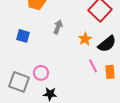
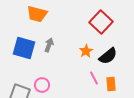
gray arrow: (58, 27) -> (49, 45), moved
blue square: (23, 36) -> (24, 48), size x1.6

